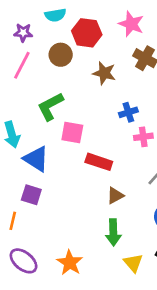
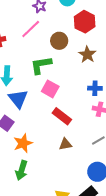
brown circle: (61, 55) -> (59, 41), moved
green arrow: (113, 232) -> (22, 170), moved
orange star: (70, 263) -> (23, 143), moved

